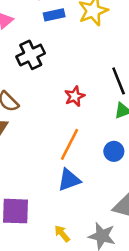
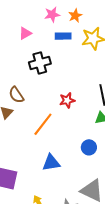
orange line: (69, 144) -> (43, 124), moved

